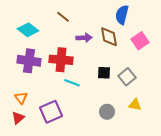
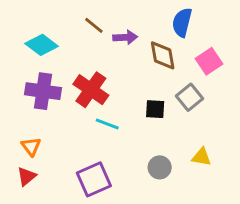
purple arrow: (84, 38) -> (125, 37), moved
red cross: (61, 60) -> (91, 90), turned 30
gray square: (127, 77) -> (190, 97), moved
purple square: (51, 112) -> (94, 179), moved

